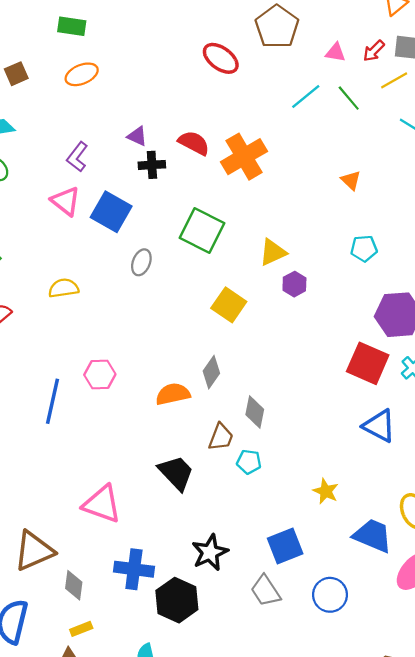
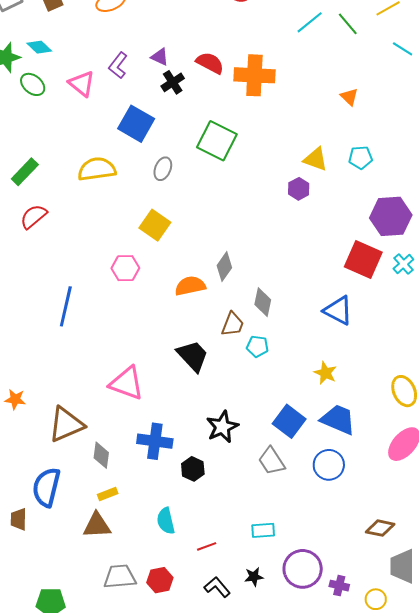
purple L-shape: (77, 157) -> (118, 65), moved
orange cross: (244, 157) -> (254, 75), turned 33
black cross: (152, 165) -> (173, 82), turned -30
pink triangle: (66, 201) -> (82, 84), moved
yellow triangle: (273, 252) -> (316, 159), moved, turned 44
yellow semicircle: (64, 288) -> (97, 169), moved, size x1.4
yellow square: (229, 305) -> (155, 225), moved
blue line: (53, 401) -> (66, 306), moved
blue triangle: (379, 426) -> (338, 310), moved
blue trapezoid: (373, 536) -> (338, 419), moved
blue square: (285, 546) -> (289, 421), turned -32
black hexagon: (177, 600) -> (193, 469), size x0.6

